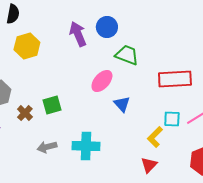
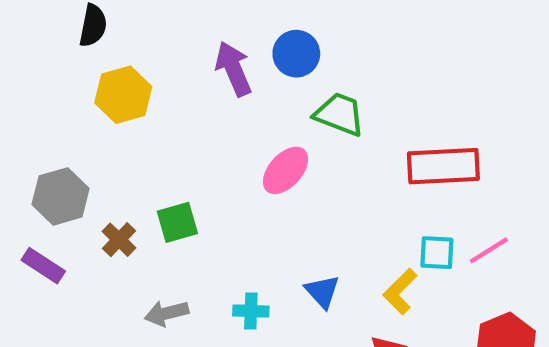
blue triangle: (122, 104) -> (322, 292), moved
cyan cross: (86, 146) -> (251, 311), size x0.6

